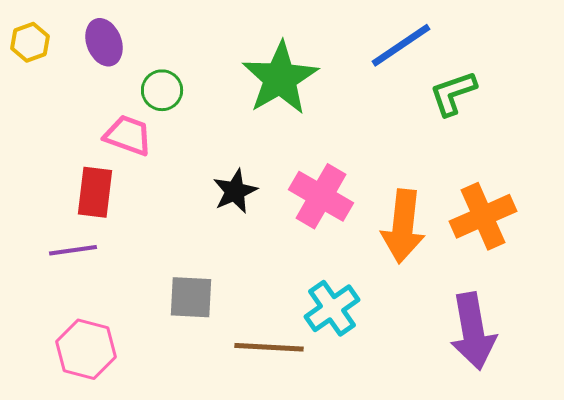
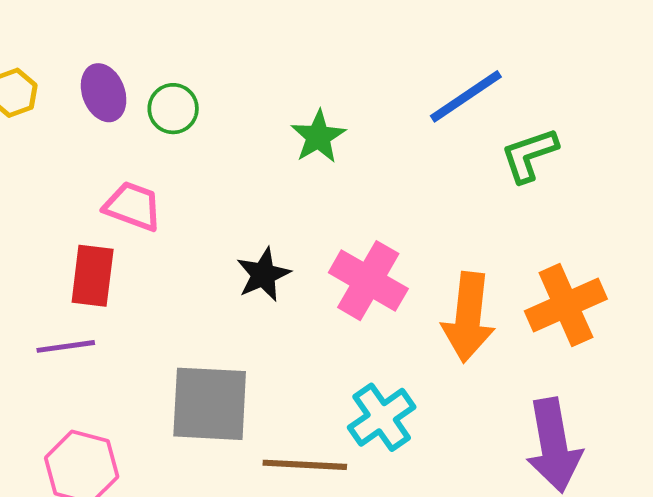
green star: (280, 78) -> (318, 137), size x0.6
green circle: (162, 90) -> (173, 109), moved
gray square: (191, 297) -> (210, 404), size x1.5

